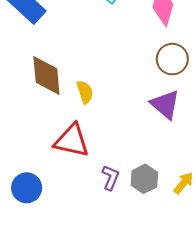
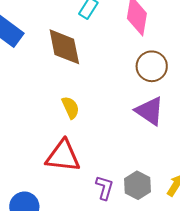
brown diamond: (46, 75) -> (64, 47), moved

